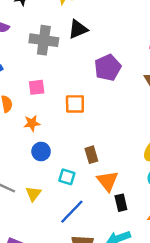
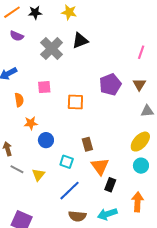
gray cross: (44, 40) -> (52, 49), turned 35
purple pentagon: (108, 68) -> (110, 85), moved
orange star: (32, 123) -> (31, 123), moved
black rectangle: (121, 203) -> (110, 185), turned 32

